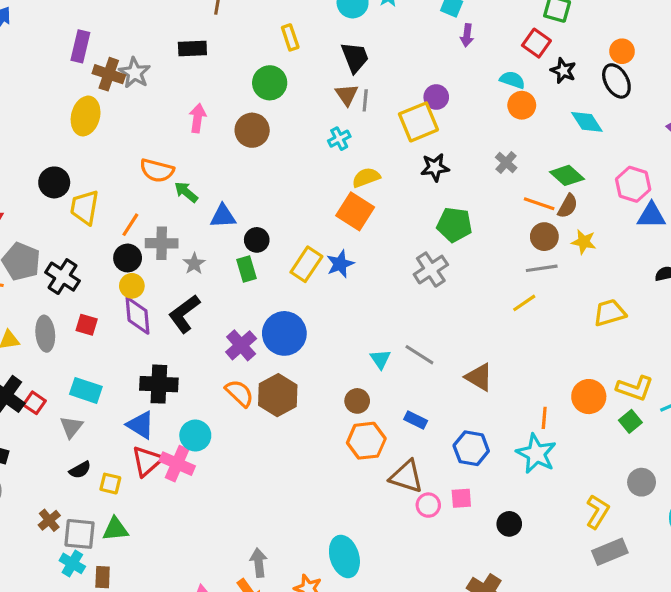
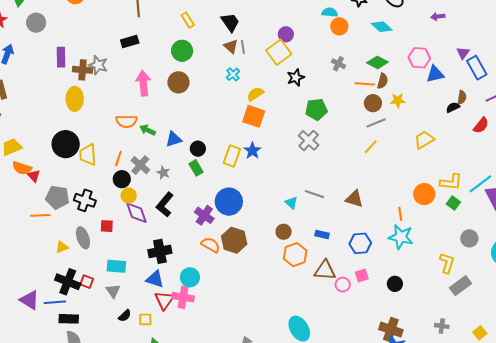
pink arrow: (198, 118) -> (143, 83), size x1.4
black circle: (54, 182) -> (66, 144), size x1.4
gray cross: (162, 243) -> (140, 165), turned -36

